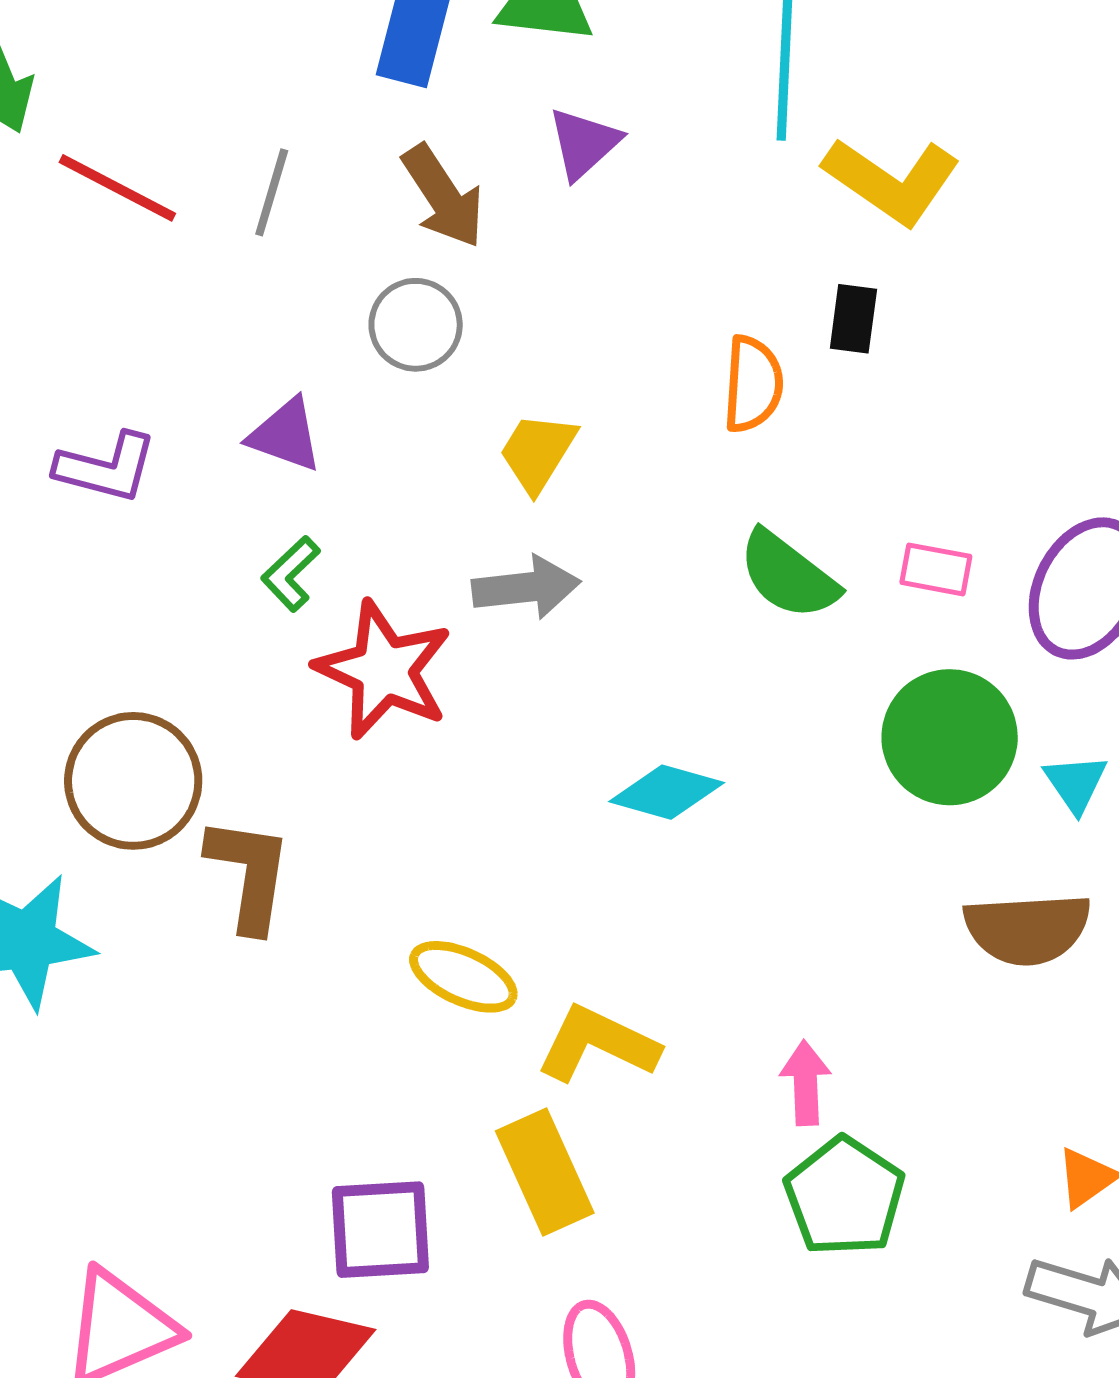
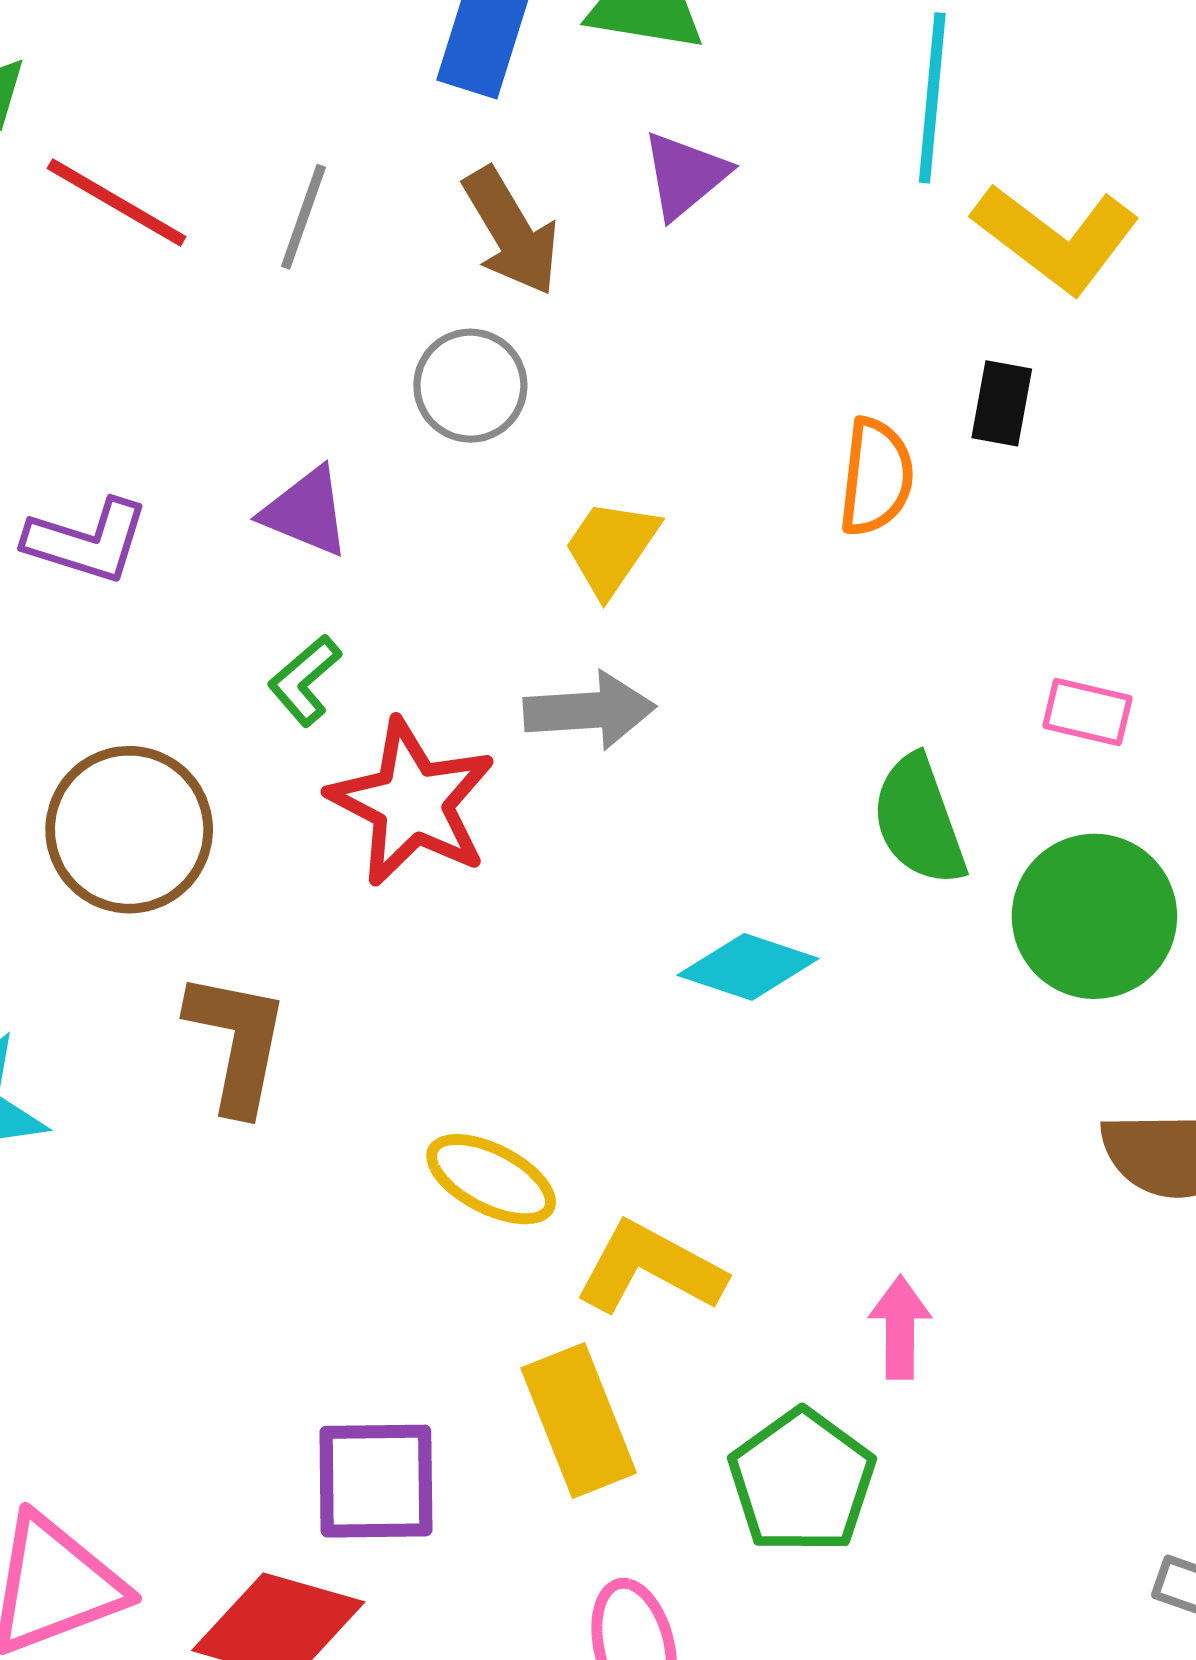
green semicircle: (788, 575) -> (919, 820), moved, turned 30
brown circle: (133, 781) -> (129, 830), moved
green pentagon: (845, 1196) -> (802, 1481), moved

